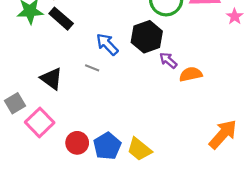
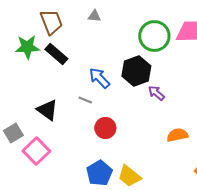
orange semicircle: (191, 74) -> (177, 135), moved
red circle: (77, 143) -> (105, 128), moved

